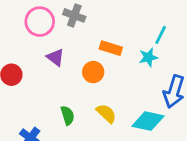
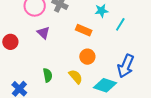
cyan star: (148, 57) -> (101, 11), moved
orange circle: (93, 72) -> (87, 57), moved

